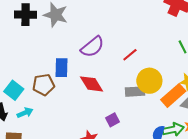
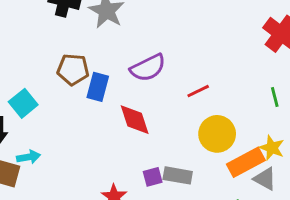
brown pentagon: (43, 85) -> (73, 69), moved
gray rectangle: (135, 92) -> (178, 175), moved
cyan arrow: (25, 113) -> (29, 157), moved

